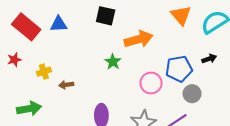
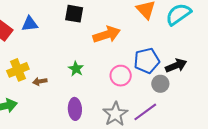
black arrow: (209, 59) -> (176, 66), moved, size x1.5
green star: (113, 62) -> (76, 69), moved
yellow cross: (44, 72) -> (18, 70), size x1.5

